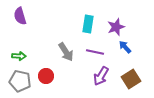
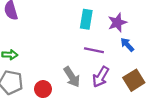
gray arrow: (66, 52) -> (72, 77), moved
red circle: (46, 76) -> (43, 89), moved

